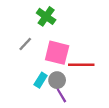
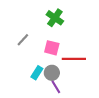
green cross: (46, 16) -> (55, 18), moved
pink square: (57, 53) -> (52, 48), size x0.7

